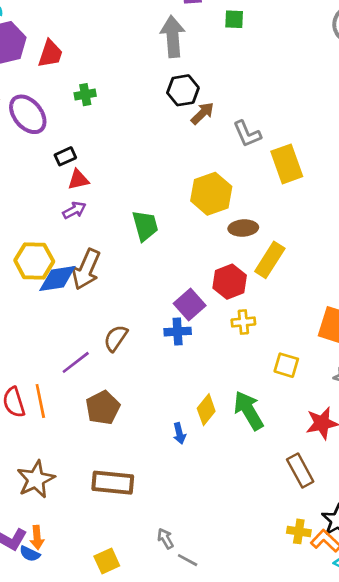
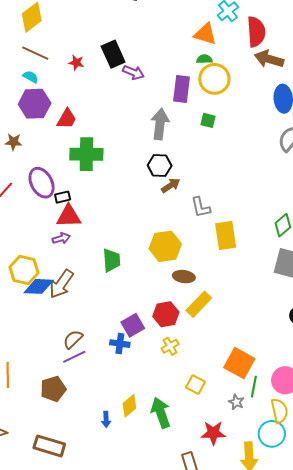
green cross: (85, 95) -> (86, 154), size x2.0
purple ellipse: (28, 114) -> (42, 183), moved
red triangle: (78, 180) -> (69, 216), size x1.5
yellow cross: (243, 322) -> (170, 346), turned -36
purple line: (76, 362) -> (74, 357), moved

